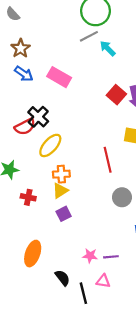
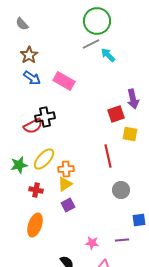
red square: (116, 95) -> (116, 114), moved, turned 30
black cross: (38, 117) -> (45, 117), turned 36
yellow ellipse: (50, 145) -> (44, 159), moved
orange ellipse: (33, 254) -> (35, 225), moved
purple line: (111, 257) -> (122, 240), moved

